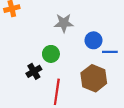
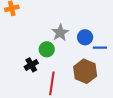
gray star: (64, 23) -> (60, 33), moved, turned -30

